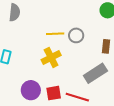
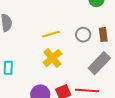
gray circle: (76, 35) -> (83, 35), moved

